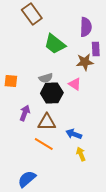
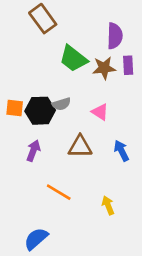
brown star: (85, 62) -> (104, 68), moved
black hexagon: (52, 93) -> (40, 111), moved
brown triangle: (47, 122) -> (80, 147), moved
blue arrow: (74, 134) -> (121, 151), moved, turned 42

